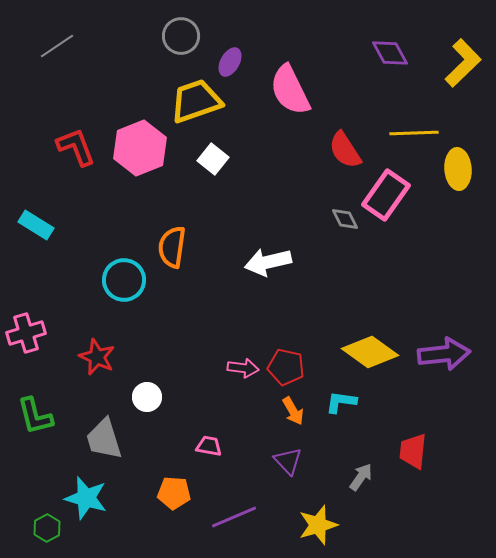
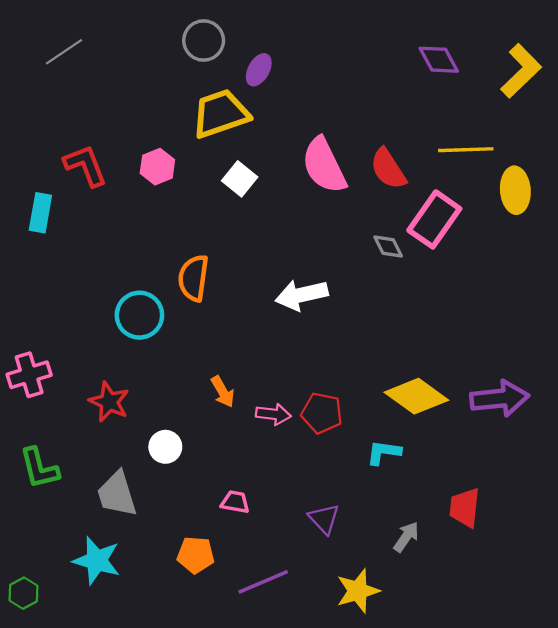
pink semicircle: (290, 90) -> (324, 165), moved
pink hexagon: (140, 148) -> (157, 167), size x0.6
cyan rectangle: (36, 225) -> (40, 213), moved, turned 68
orange arrow: (293, 411) -> (223, 392), moved
green hexagon: (47, 528) -> (24, 593), moved

